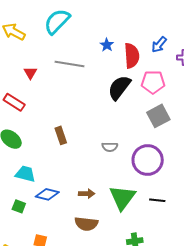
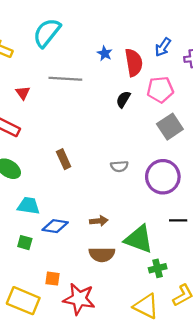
black semicircle: (119, 88) -> (123, 99), size x0.6
green triangle: (122, 197) -> (139, 239), moved, turned -40

